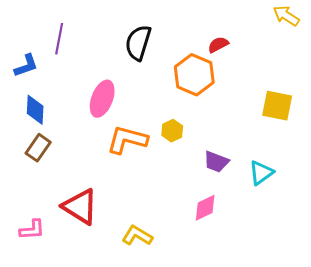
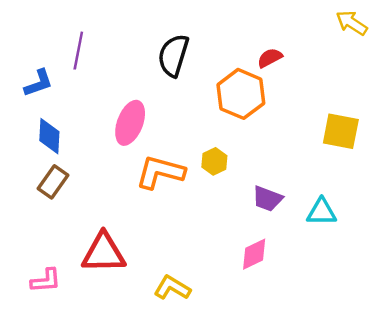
cyan triangle: (261, 173) -> (322, 212), turned 36
red triangle: (80, 207) -> (104, 253), turned -33

